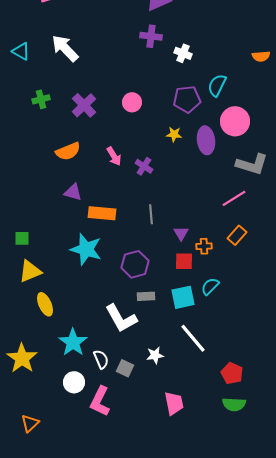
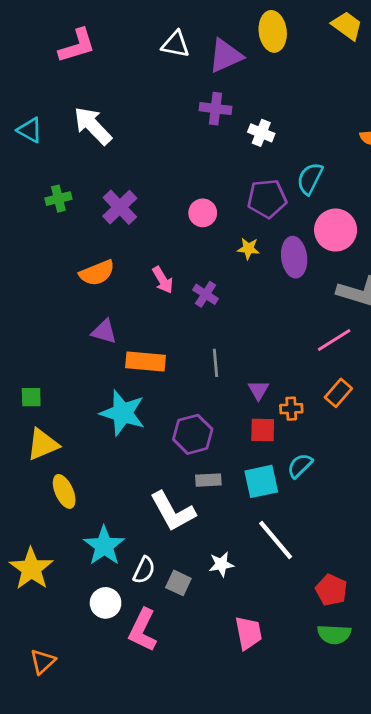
pink circle: (132, 102) -> (203, 213), moved
white semicircle: (101, 359) -> (144, 570), turned 48

